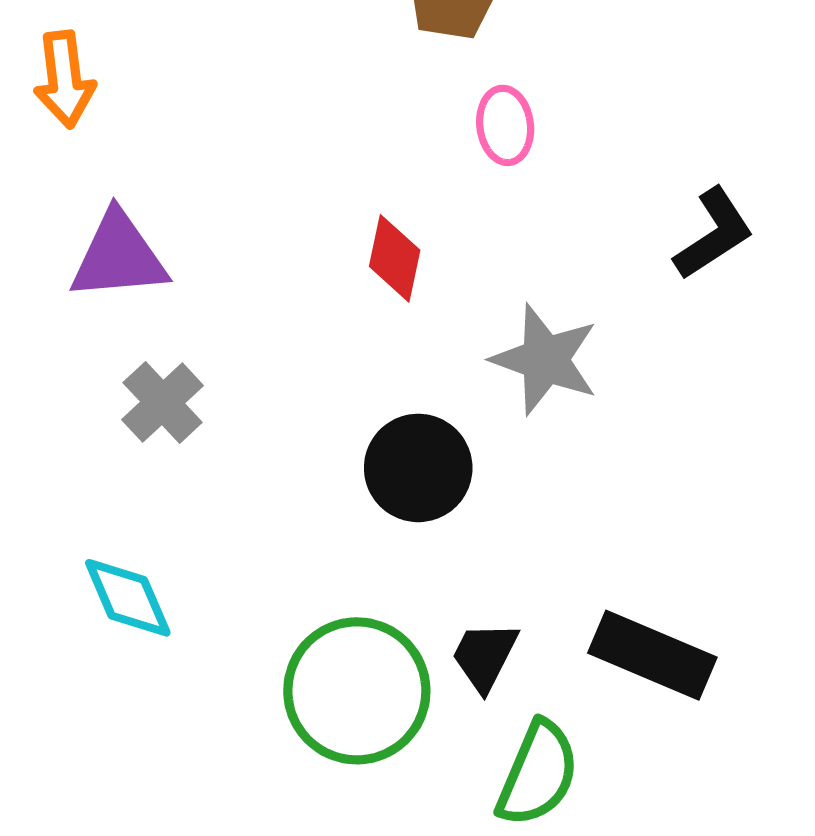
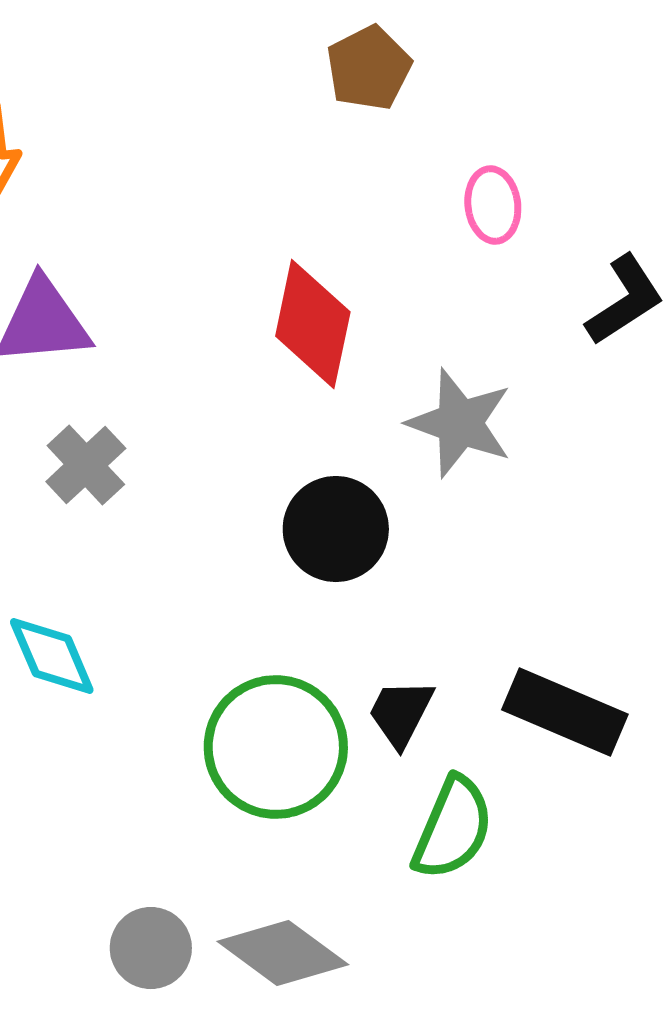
pink ellipse: (505, 125) -> (493, 205), moved
red diamond: (395, 258) -> (313, 324), size x1.5

